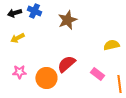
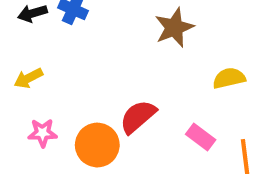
brown star: (67, 20) -> (174, 27), moved
yellow arrow: (17, 38) -> (28, 78), moved

